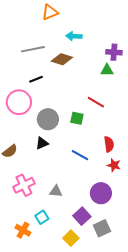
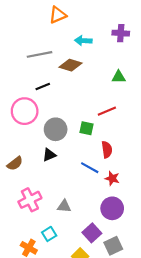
purple cross: (114, 52) -> (121, 33), moved
red line: (96, 102) -> (107, 111), turned -54
red semicircle: (109, 144) -> (107, 150), moved
red star: (114, 165) -> (112, 178), moved

